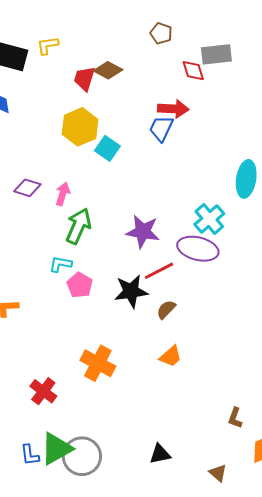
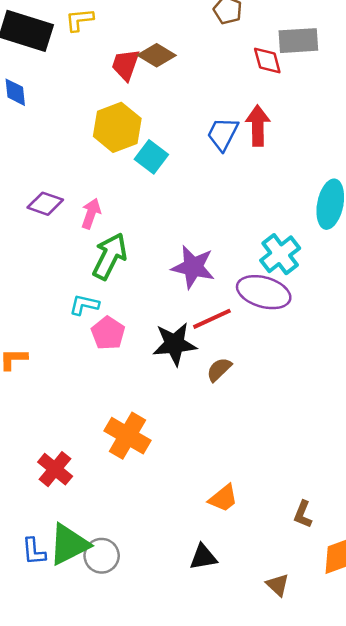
red arrow: (173, 109) -> (258, 126), moved, turned -96
orange trapezoid: (171, 356) -> (223, 498), moved
gray circle: (82, 456) -> (102, 556), size x0.7

